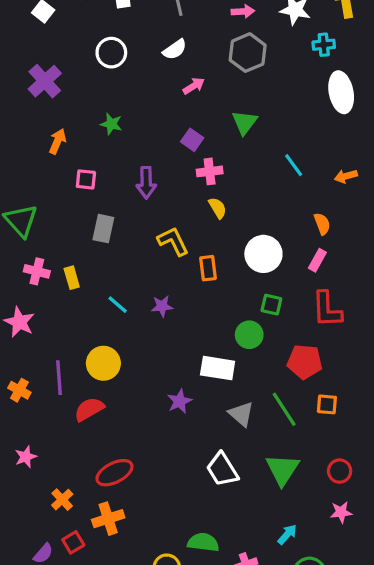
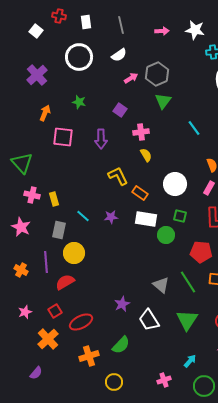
white circle: (111, 53) -> (79, 57), size x1.4
gray hexagon: (248, 53) -> (157, 74), moved
purple square: (192, 140) -> (120, 110), moved
pink square: (86, 179) -> (63, 137), size x1.5
gray rectangle: (103, 229) -> (59, 230), moved
orange rectangle: (208, 268) -> (140, 193), turned -49
white rectangle: (218, 368) -> (146, 219), moved
purple star: (179, 401) -> (122, 304), moved
orange cross: (62, 500) -> (48, 339), size x1.5
orange cross: (108, 519) -> (89, 356), moved
red square: (73, 542) -> (55, 311), moved
green semicircle: (203, 542) -> (121, 345), moved, turned 126

